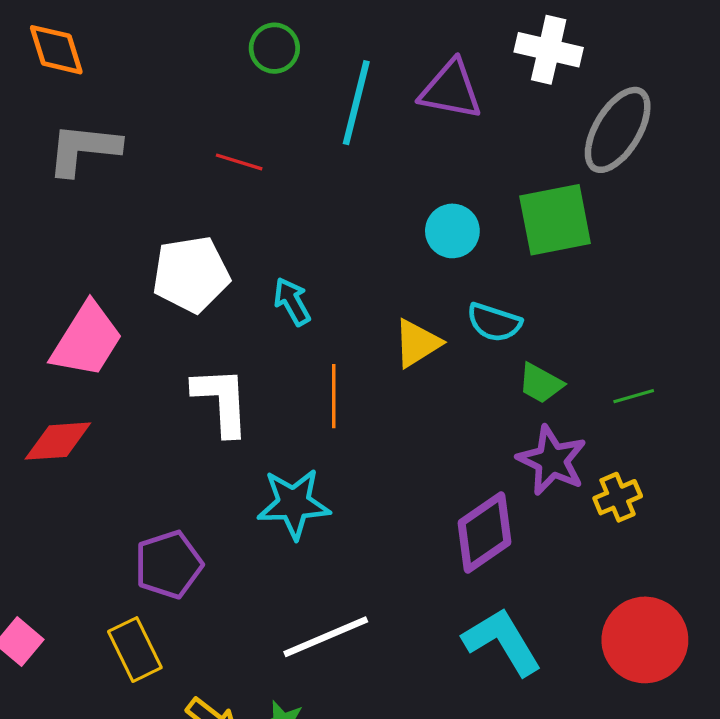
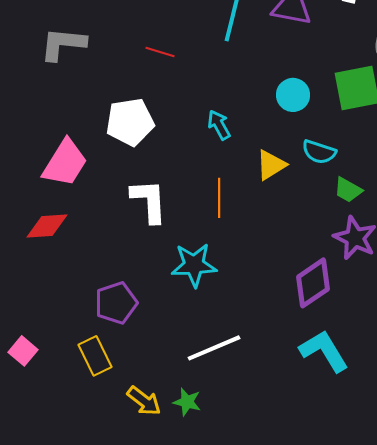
cyan arrow: (292, 302) -> (219, 125), moved

